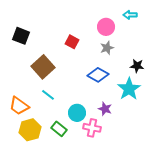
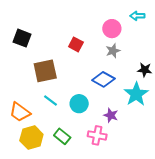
brown square: (43, 67) -> (45, 71), turned 30
cyan circle: (77, 113) -> (79, 104), moved

